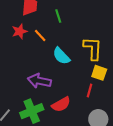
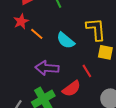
orange line: (40, 36) -> (37, 34), moved
red line: (89, 90) -> (87, 71), moved, turned -40

